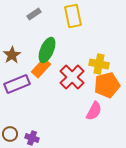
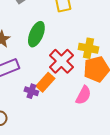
orange rectangle: (41, 68) -> (45, 82), moved
purple cross: (32, 138) -> (31, 91), moved

